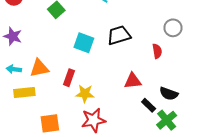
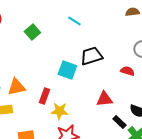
cyan square: (84, 43) -> (67, 70), moved
red semicircle: (157, 51) -> (127, 71), turned -64

